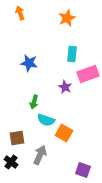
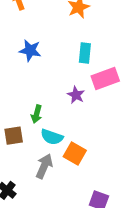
blue star: (29, 63) -> (30, 50), moved
brown square: (17, 138) -> (14, 136), moved
gray arrow: (40, 155) -> (44, 166), moved

